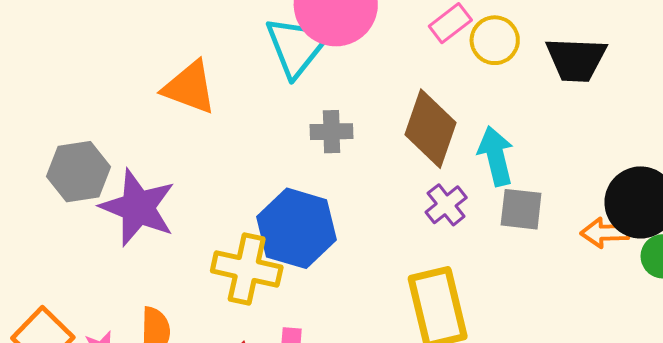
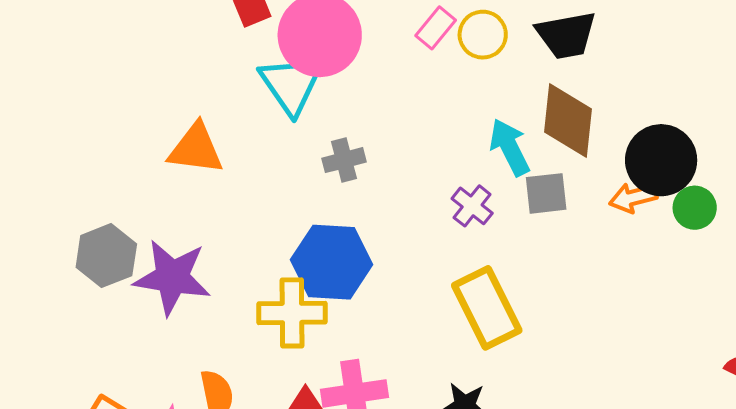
brown diamond: (430, 129) -> (568, 120), moved

